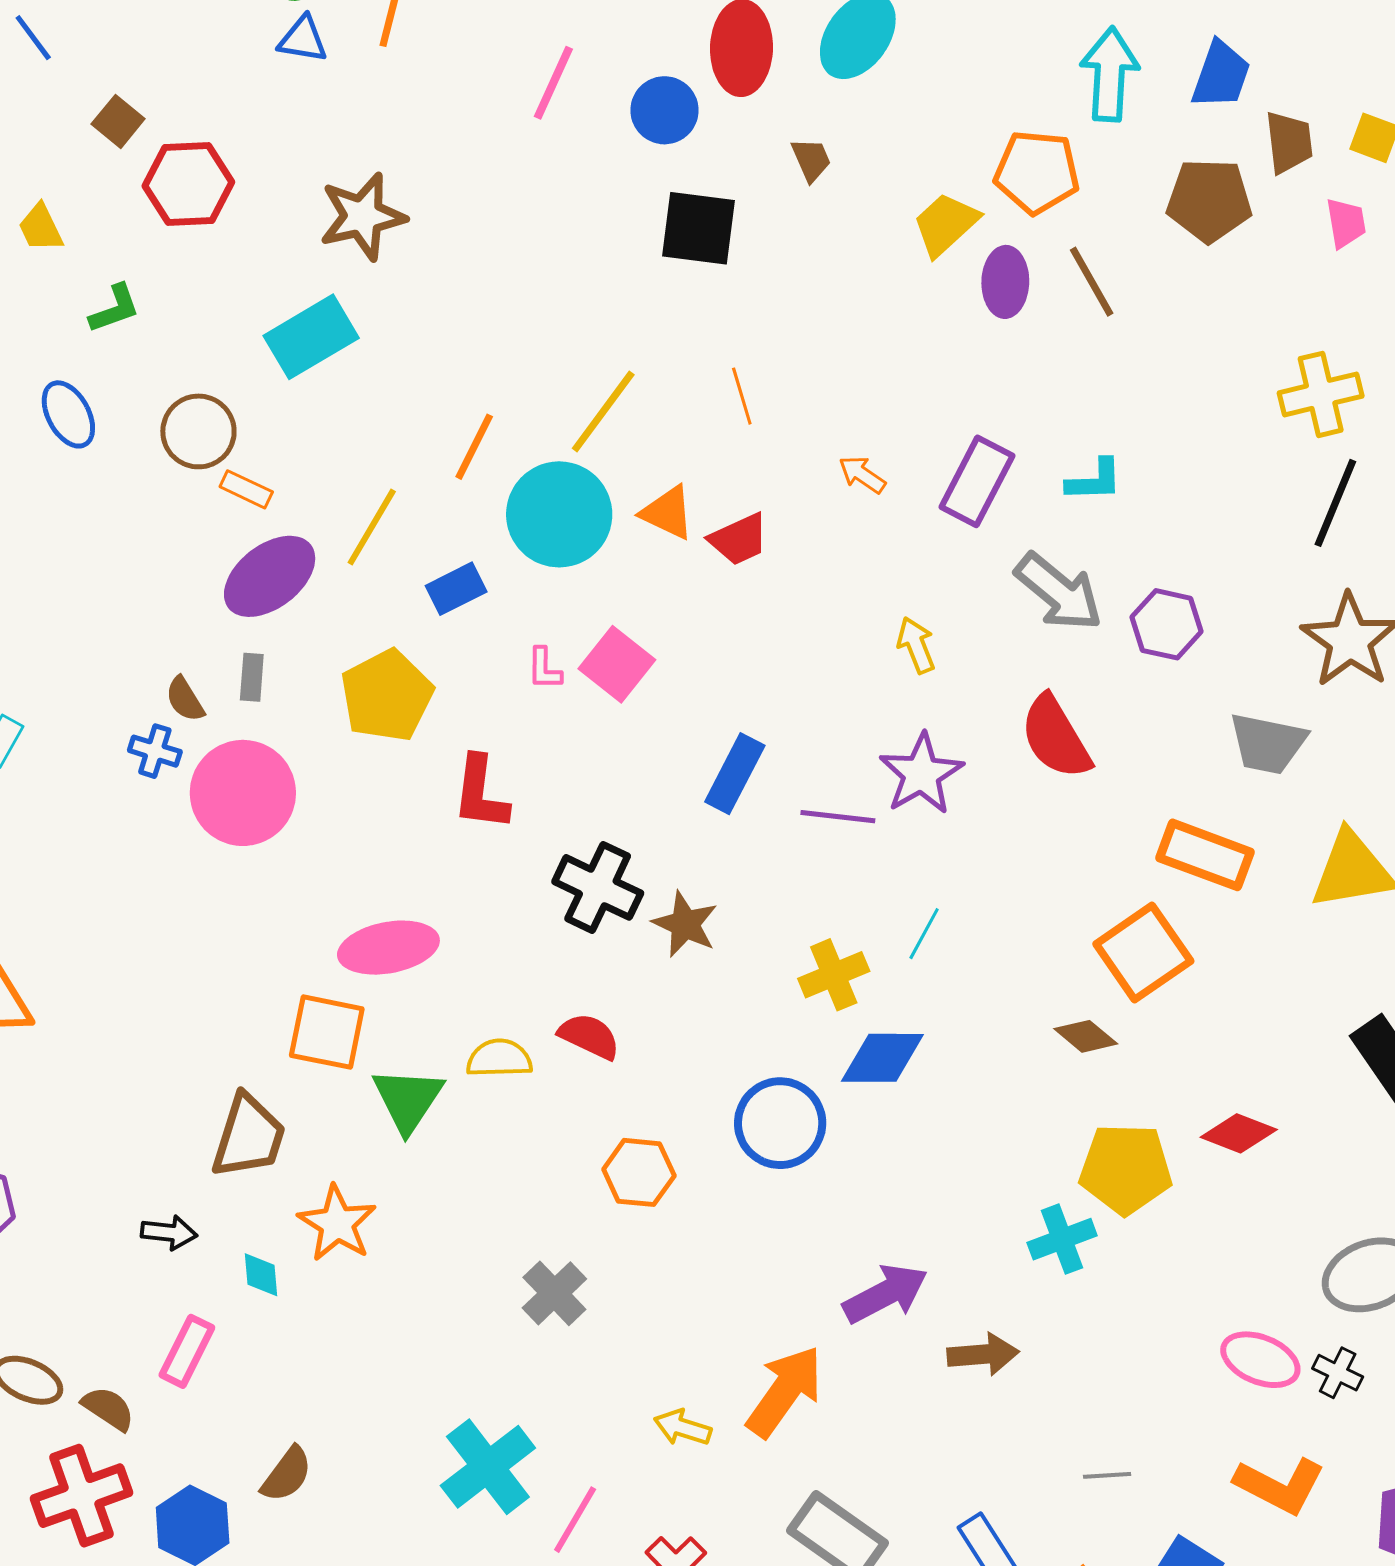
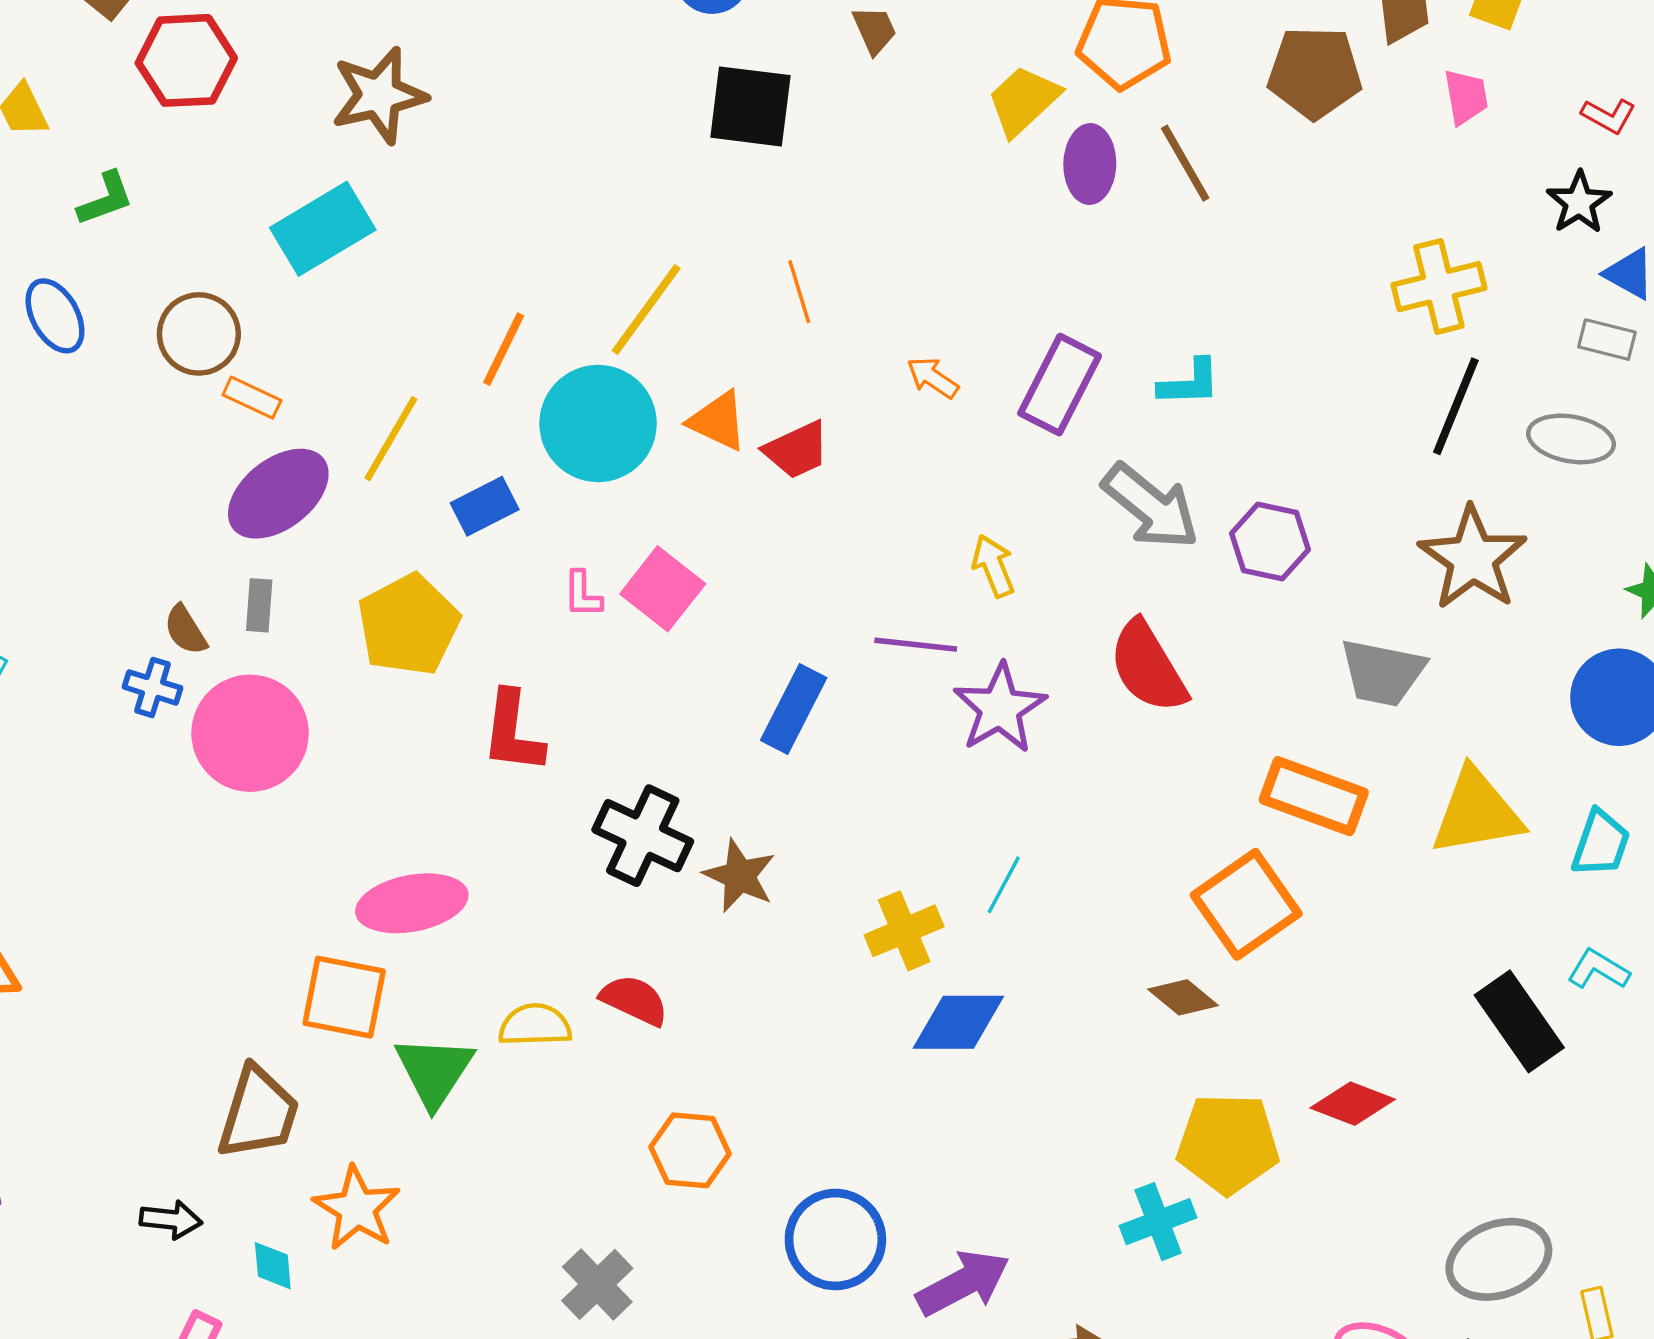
purple line: (838, 817) -> (916, 645), moved
blue circle: (780, 1123) -> (835, 1239), moved

